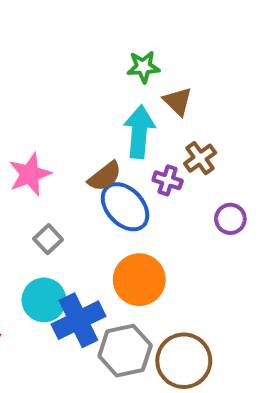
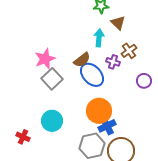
cyan arrow: (139, 132) -> (99, 38), size x0.7
gray square: (48, 239) -> (52, 79), moved, size x1.5
blue cross: (78, 320) -> (107, 126), moved, size x0.7

